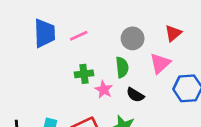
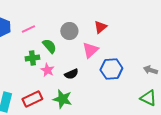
green semicircle: (122, 67) -> (49, 46), moved, turned -35
black semicircle: (135, 95) -> (71, 74), turned -56

